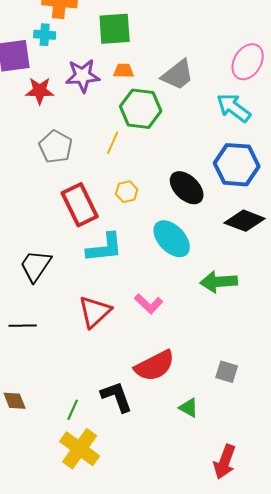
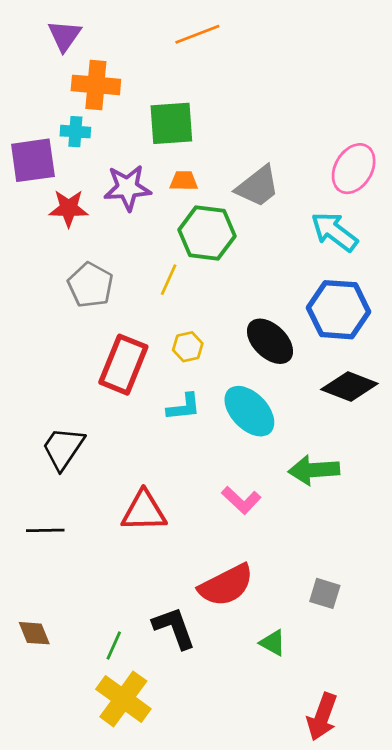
red rectangle: (80, 205) -> (123, 365), turned 48
cyan L-shape: (105, 248) -> (184, 407), moved, size x0.7
pink L-shape: (149, 304) -> (241, 500), moved
red triangle: (95, 312) -> (144, 511), turned 42

